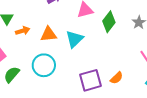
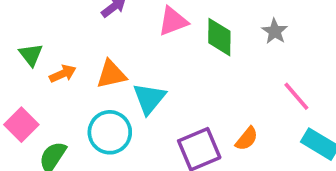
green diamond: (109, 22) -> (219, 37), turned -30
cyan triangle: (74, 39) -> (149, 98), moved

